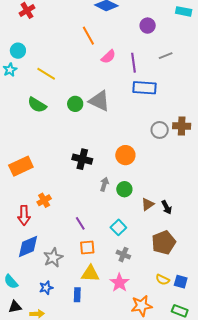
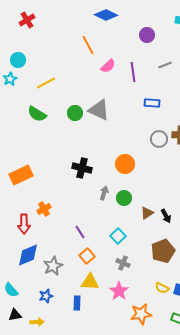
yellow line: (46, 74) -> (46, 83), turned -60
blue rectangle: (145, 88) -> (152, 103), moved, size x0.7
orange square: (87, 247) -> (87, 256), turned -35

